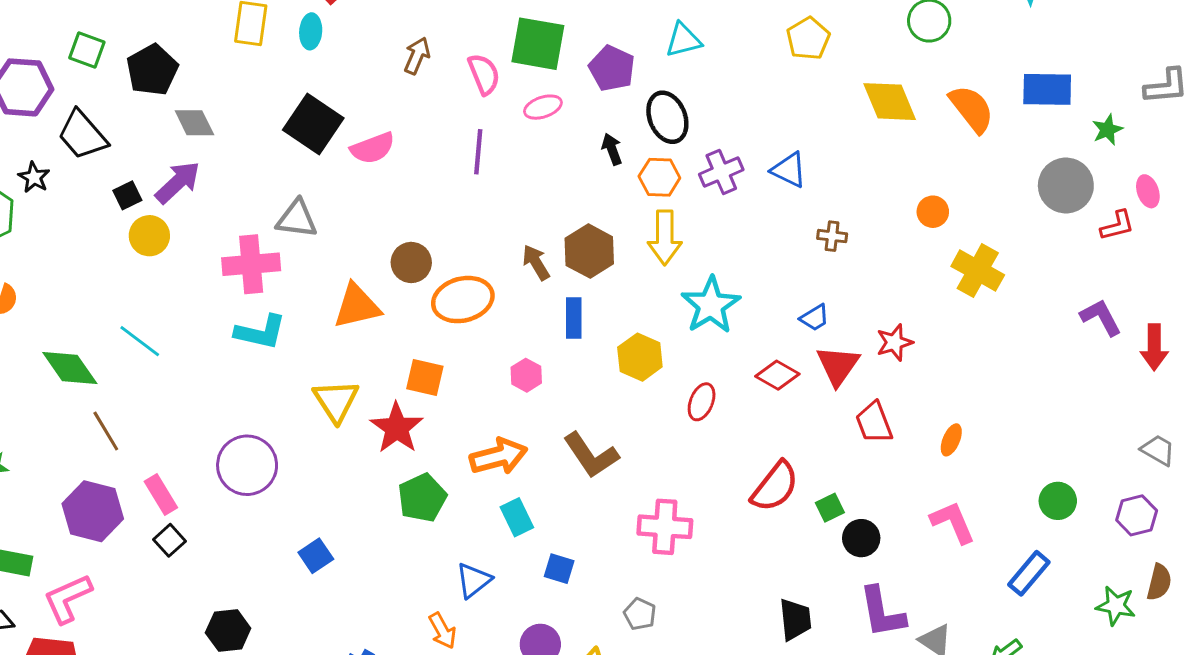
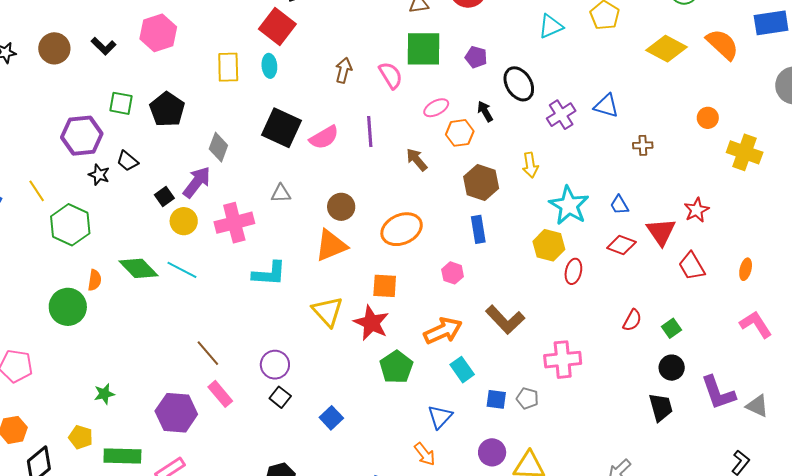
cyan triangle: (683, 40) -> (551, 26), moved
purple pentagon: (612, 68) -> (476, 57), size x0.7
yellow diamond: (890, 102) -> (666, 49), turned -30
pink ellipse: (543, 107) -> (436, 108), moved
gray diamond: (194, 123) -> (218, 147), moved, turned 56
black trapezoid: (82, 135) -> (127, 161), size x0.6
purple line: (478, 152) -> (370, 131), moved
black star: (34, 177) -> (99, 175), moved
orange hexagon: (659, 177) -> (460, 133), moved
gray triangle: (297, 219) -> (281, 193), size x0.7
yellow arrow: (665, 238) -> (530, 165), size x0.7
brown circle: (411, 262) -> (341, 207), moved
brown arrow: (536, 262) -> (417, 160), moved
pink cross: (251, 264) -> (234, 223), moved
blue trapezoid: (815, 318) -> (619, 205), moved, turned 100
cyan line: (140, 341) -> (182, 270), moved
yellow hexagon: (640, 357) -> (549, 245), moved
green diamond: (70, 368) -> (138, 268), moved
brown line: (106, 431) -> (208, 353), moved
purple circle: (247, 465) -> (275, 365), size x0.7
red semicircle: (775, 487) -> (632, 320), size x0.6
black circle: (861, 538) -> (672, 368), moved
black square: (170, 540) -> (280, 397), moved
gray pentagon: (640, 614) -> (527, 398), moved

